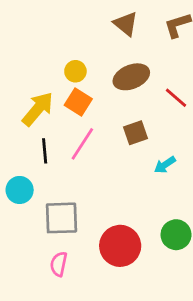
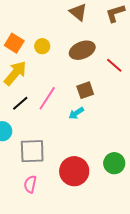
orange square: (78, 102) -> (14, 43), moved
black line: (45, 151) -> (20, 103), turned 54
cyan arrow: (165, 165) -> (76, 113), moved

